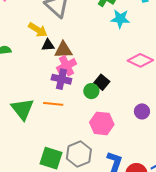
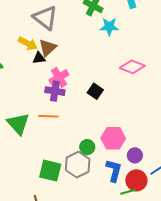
brown triangle: (63, 50) -> (48, 48), moved, turned -36
green circle: (91, 91) -> (87, 147), moved
purple circle: (142, 111) -> (135, 155), moved
pink hexagon: (102, 123) -> (113, 138), moved

